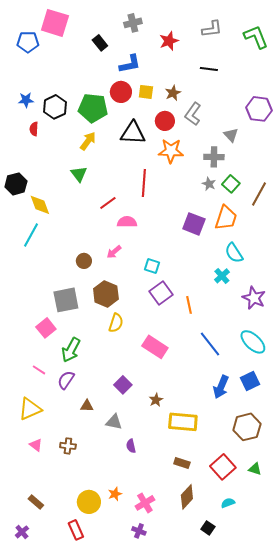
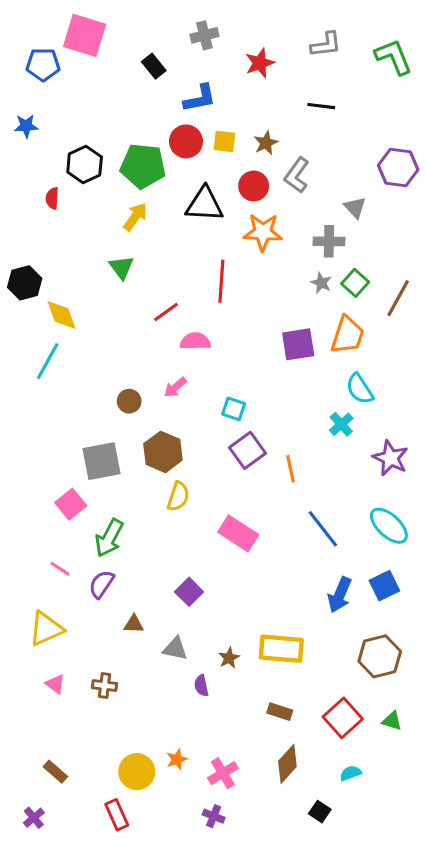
blue star: (26, 100) -> (26, 126), moved
purple square: (194, 224) -> (298, 344), turned -30
brown star: (156, 400) -> (229, 658), moved

